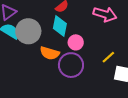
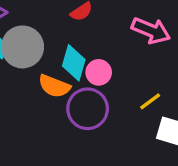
cyan diamond: (60, 26) -> (74, 63), moved

